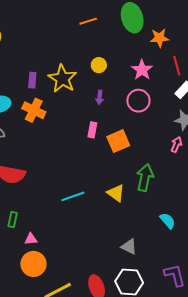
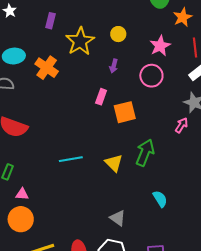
orange star: (159, 38) -> (183, 17), turned -30
purple rectangle: (32, 80) -> (51, 21), moved

